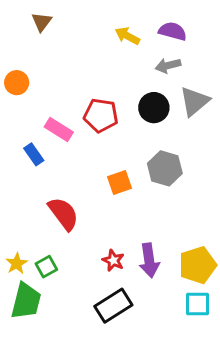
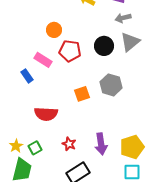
gray arrow: (168, 65) -> (123, 18), moved
orange circle: (17, 83) -> (54, 30), moved
red semicircle: (63, 214) -> (46, 114), turned 130
red star: (113, 260) -> (69, 144), moved

